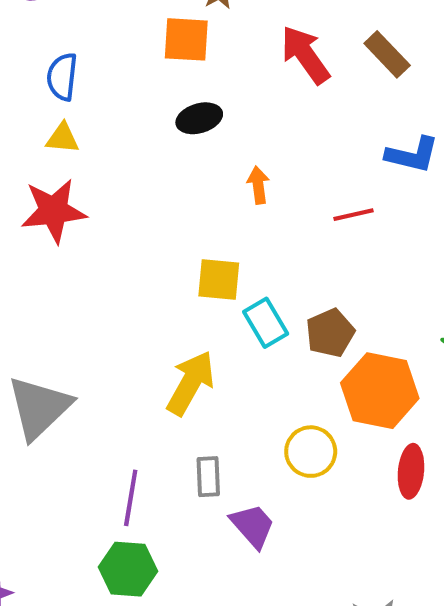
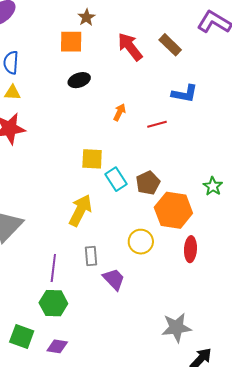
orange arrow: (258, 185) -> (120, 112), moved, turned 36

